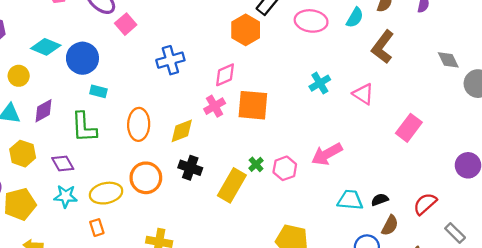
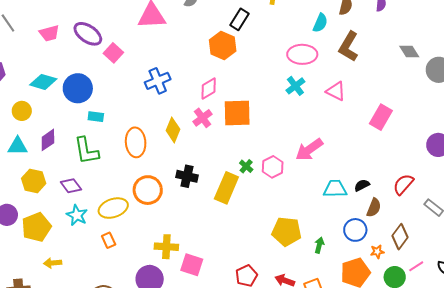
pink ellipse: (311, 21) -> (302, 54), moved
yellow diamond: (182, 131) -> (173, 130), moved, turned -40
cyan star: (66, 196) -> (77, 215), turned 30

